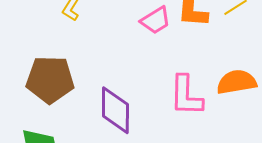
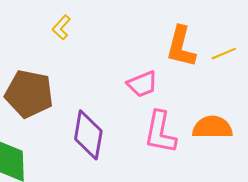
pink trapezoid: (156, 20) -> (142, 84), moved

